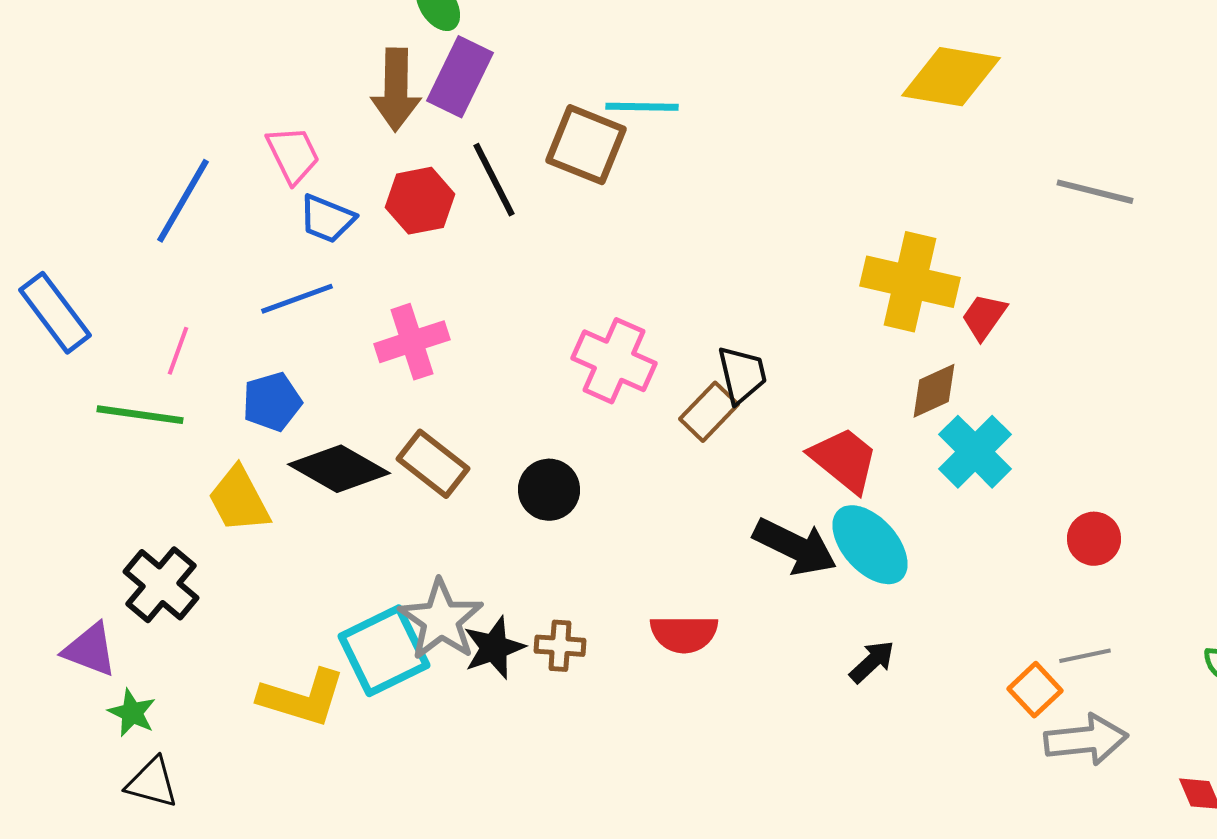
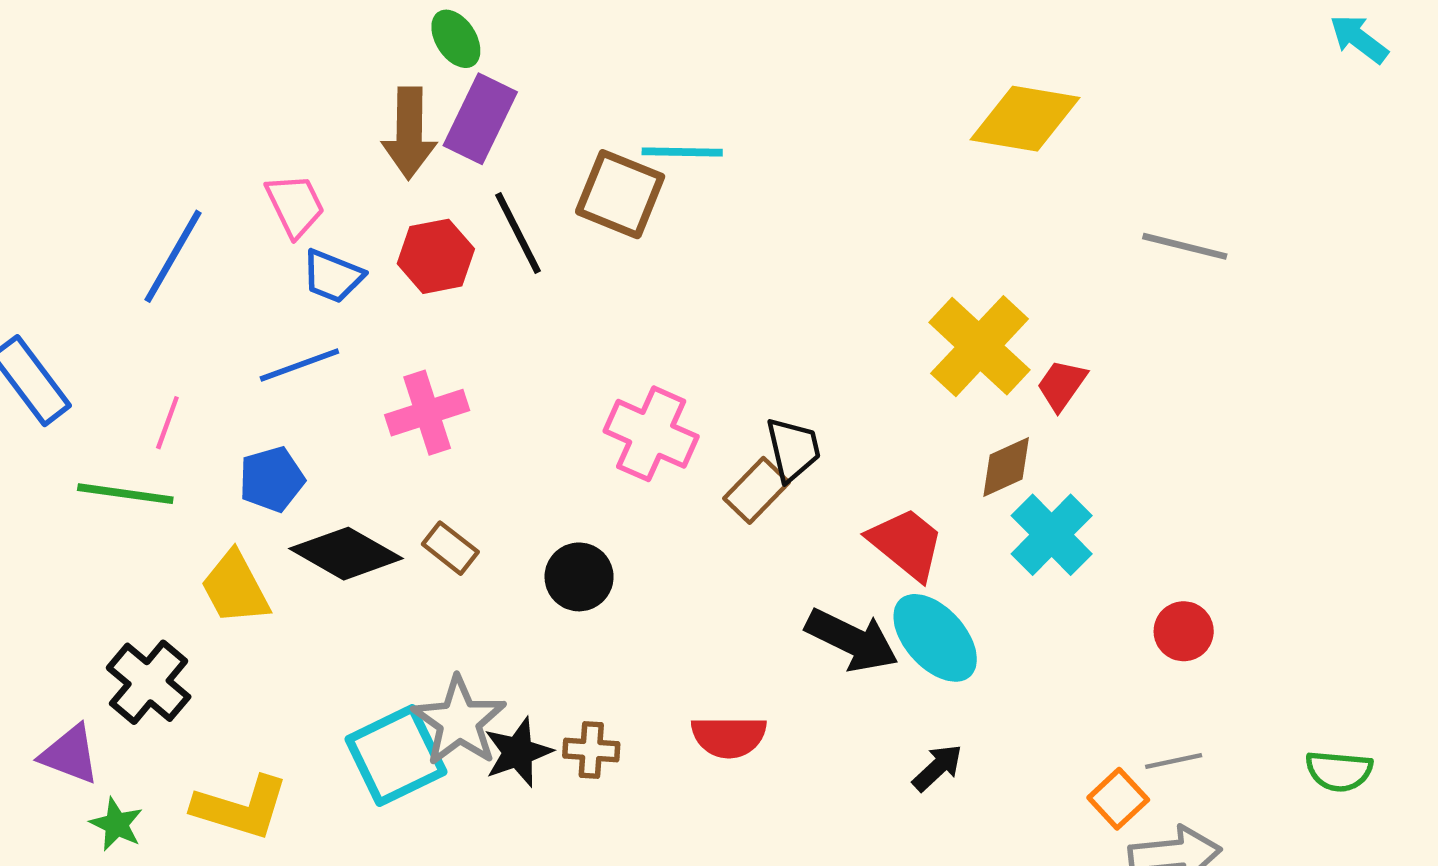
yellow cross: (910, 282) -> (980, 346), turned 30
brown rectangle: (433, 464) -> (450, 548), size x0.7
yellow L-shape: (302, 698) -> (241, 808), moved

